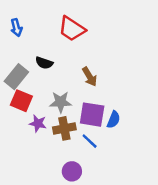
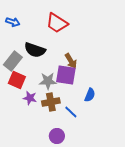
blue arrow: (16, 28) -> (13, 22), turned -56
black semicircle: (44, 63) -> (35, 50), size x1.5
purple square: (92, 115) -> (66, 75), moved

